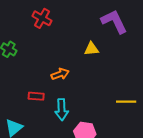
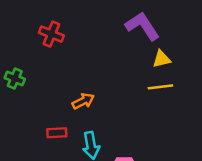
yellow triangle: (92, 49) -> (162, 59), moved
yellow line: (126, 102) -> (160, 87), moved

